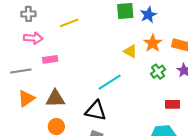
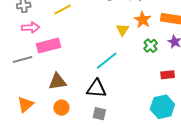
yellow triangle: (130, 51) -> (123, 30), turned 40
pink rectangle: (50, 59) -> (49, 46), size x1.6
orange triangle: (26, 98) -> (25, 104), moved

